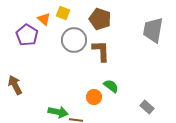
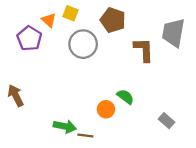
brown L-shape: (101, 51) -> (144, 50), moved

